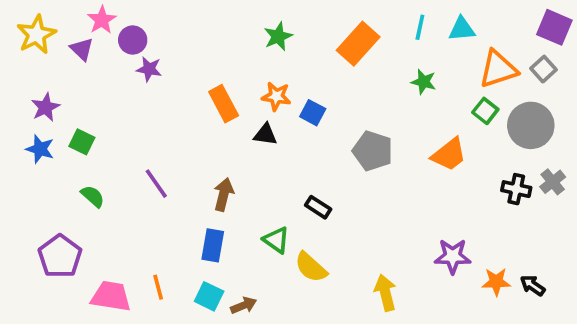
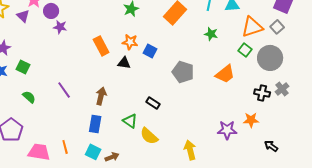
orange star: (496, 282) -> (251, 120), moved

